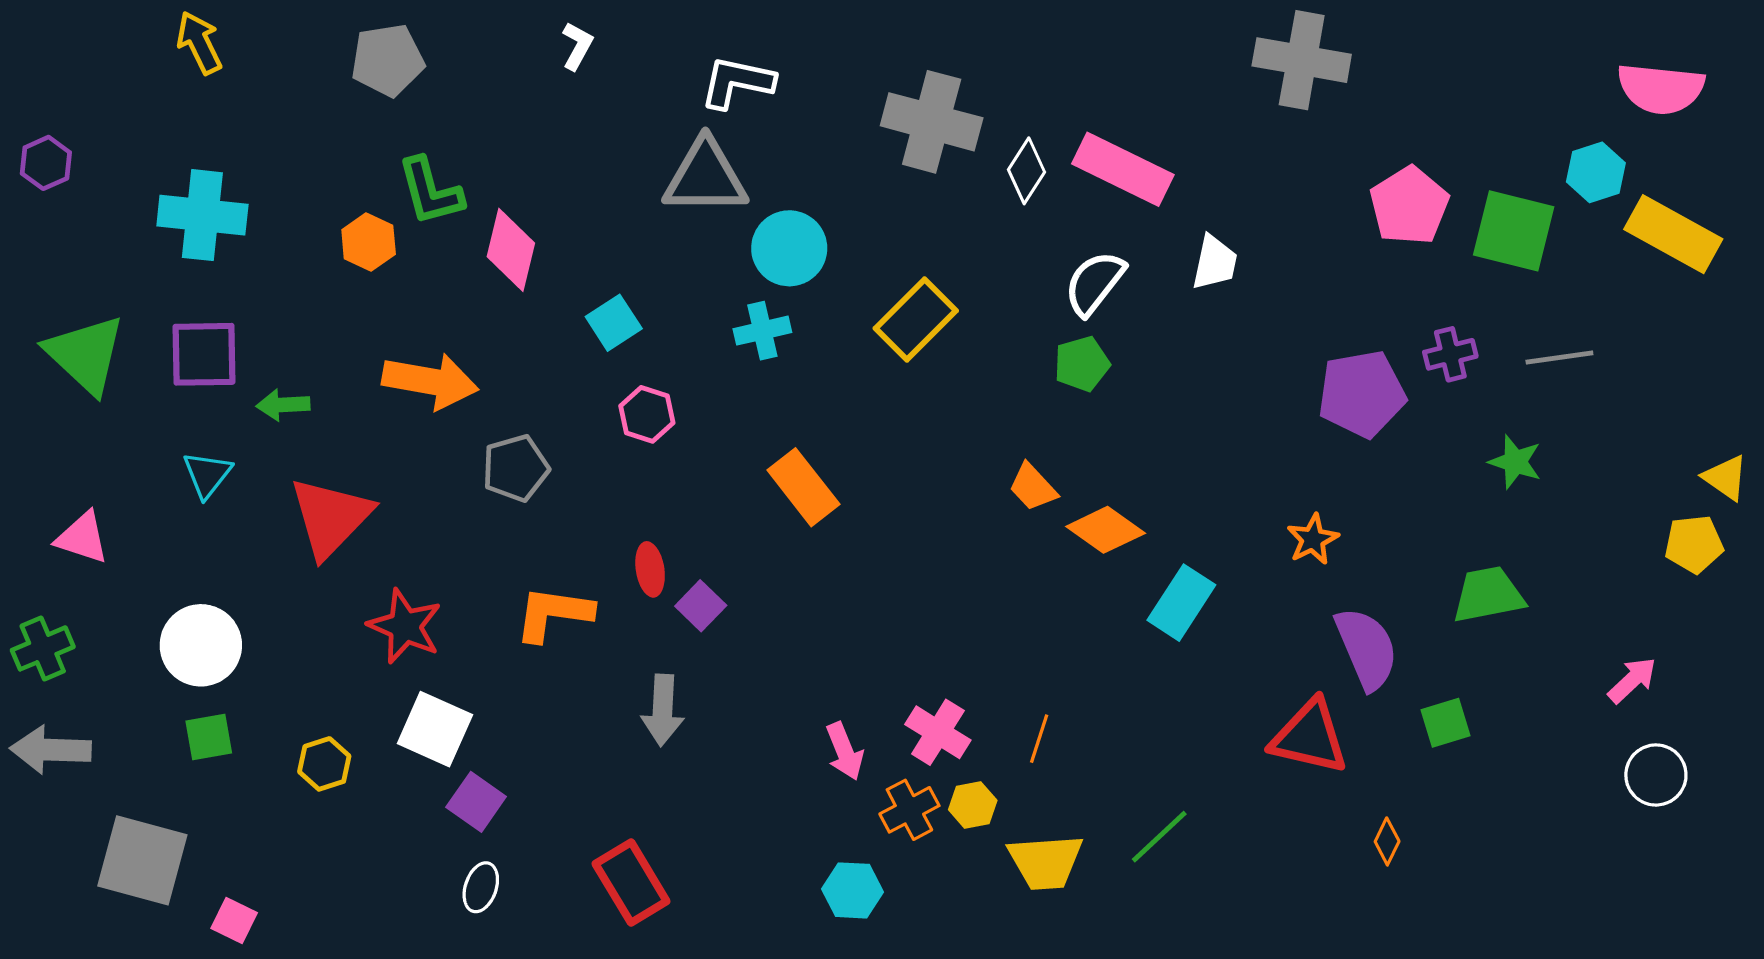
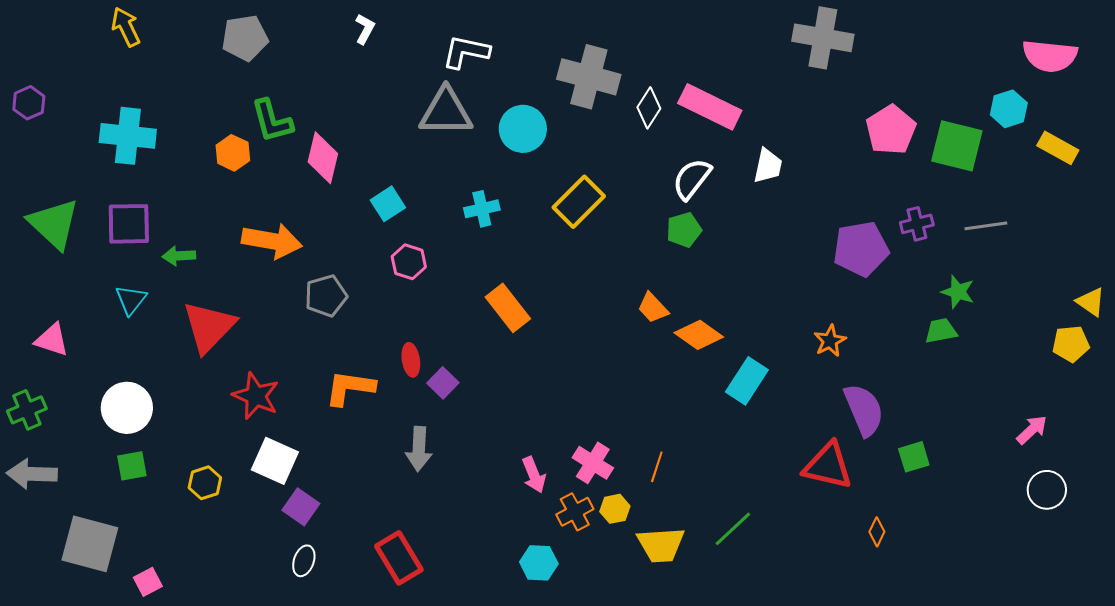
yellow rectangle: (1673, 234) -> (1058, 148), size x0.7
cyan circle: (789, 248) -> (523, 129), moved
green trapezoid: (1488, 595) -> (941, 331), moved, size x0.7
pink square: (234, 920) -> (148, 582), turned 36

